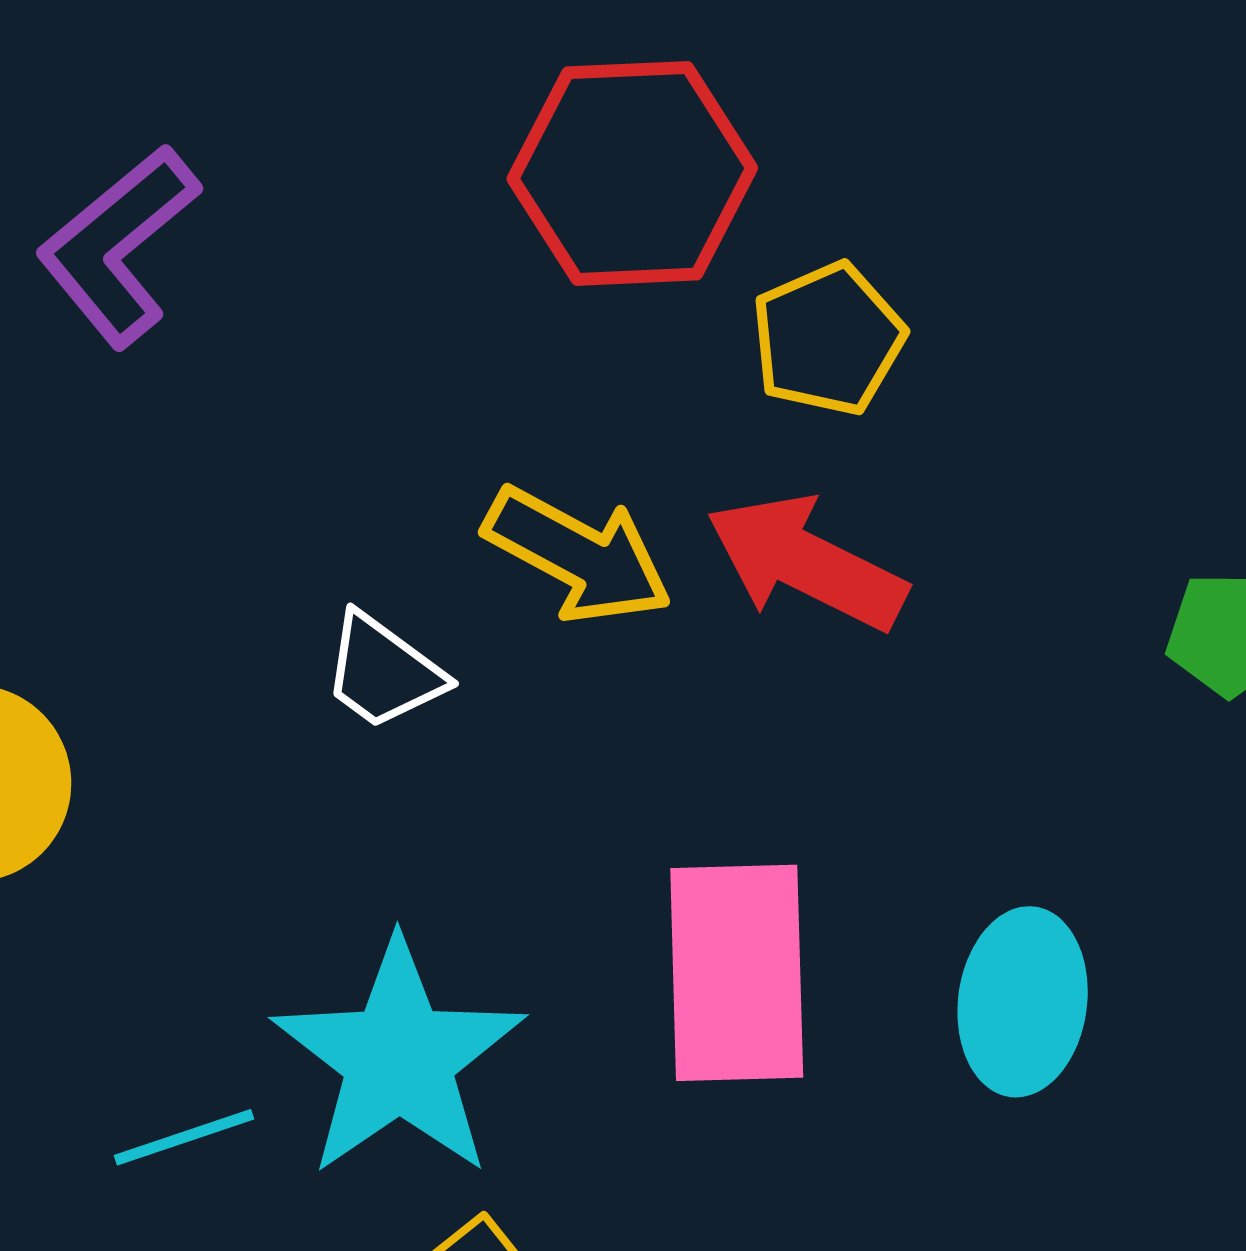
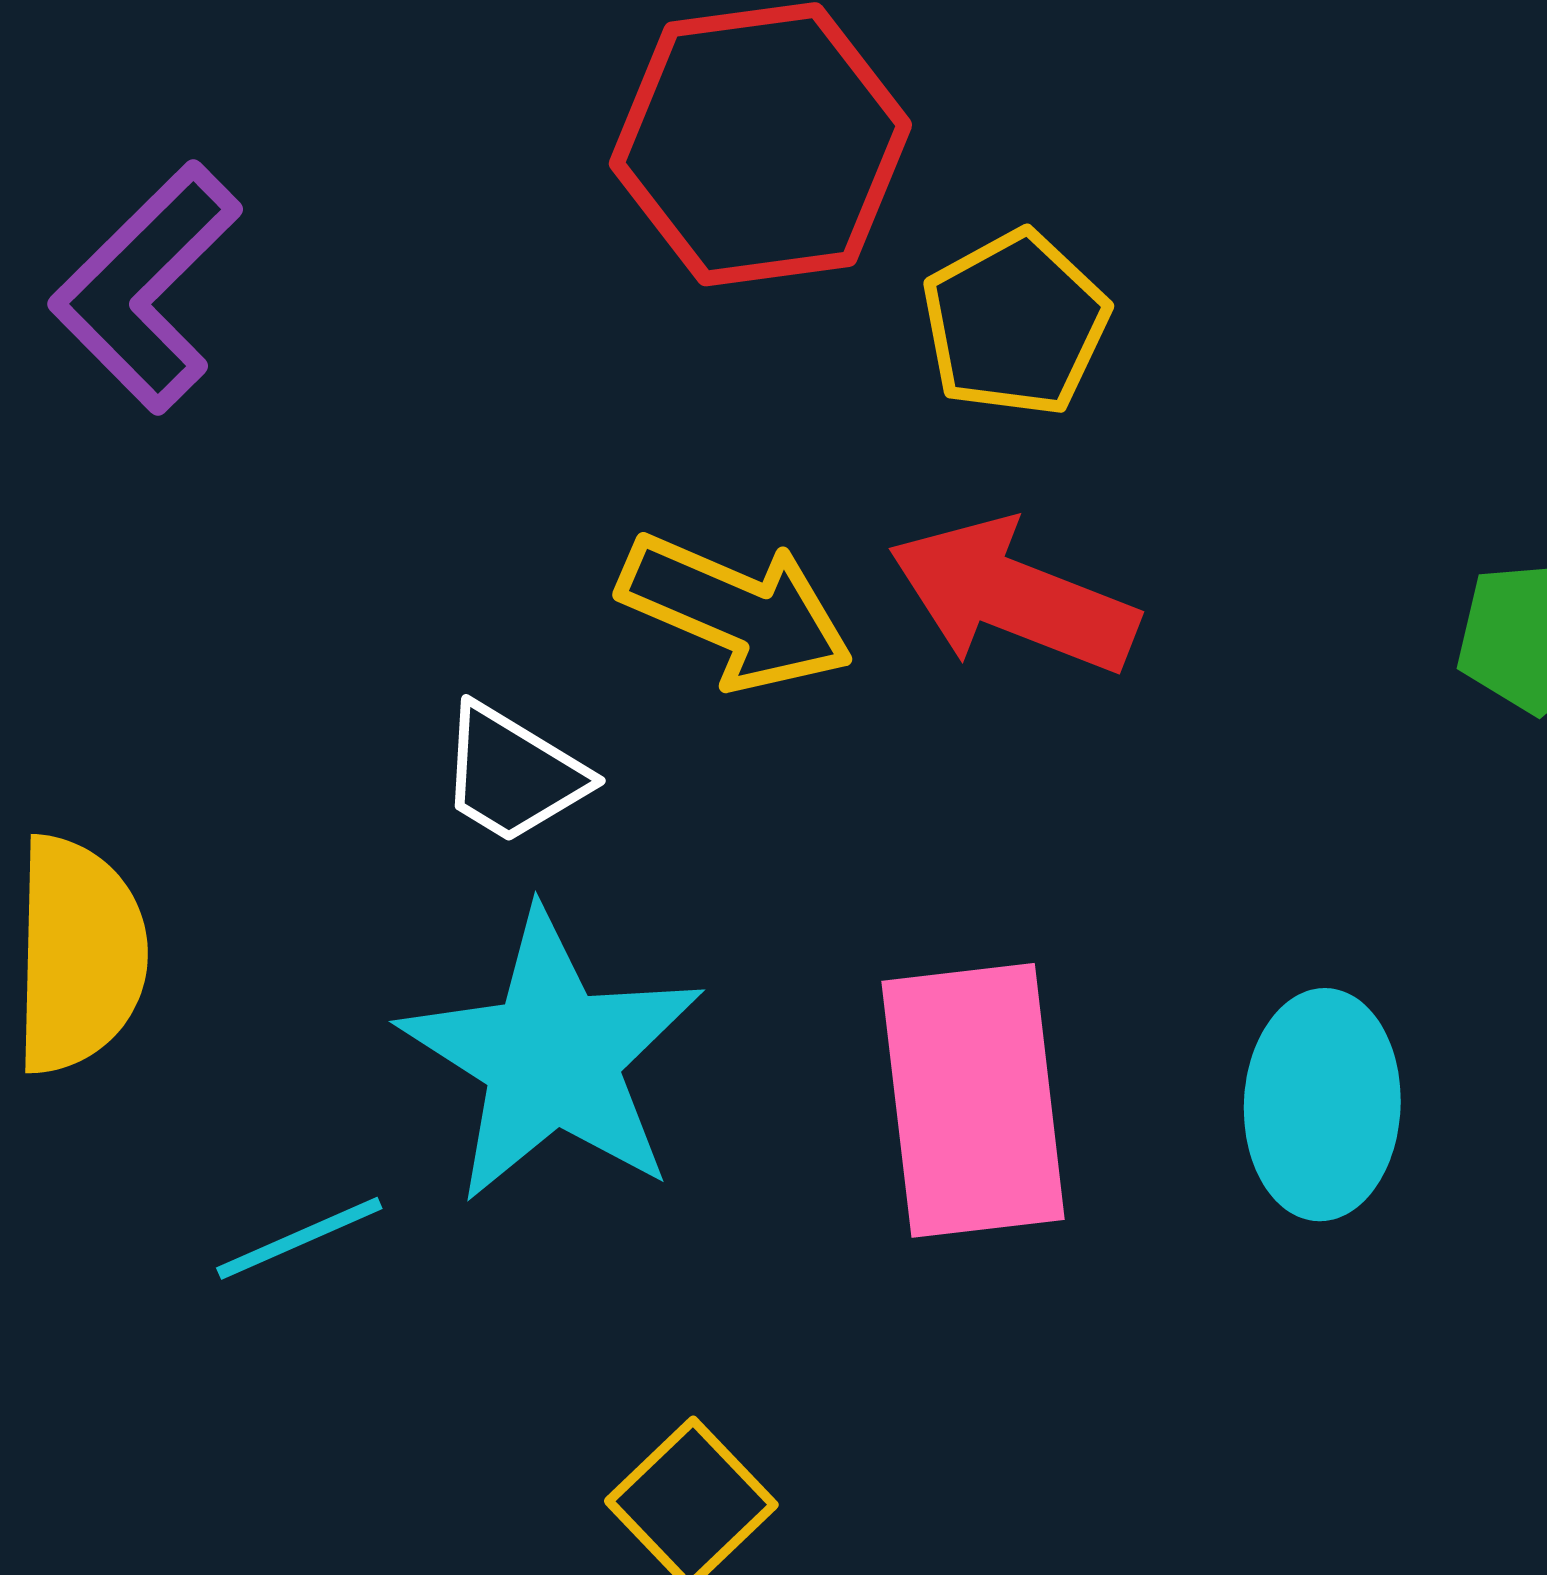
cyan star: (399, 1058) -> (552, 1057), moved
cyan line: (184, 1137) -> (299, 1238), moved

